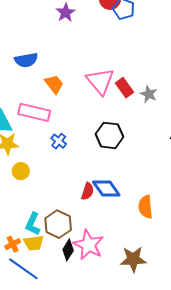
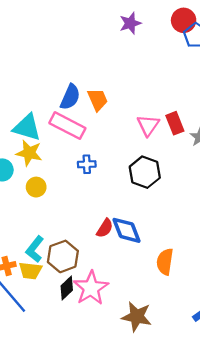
blue semicircle: (26, 60) -> (70, 97), moved, turned -70
pink triangle: (100, 81) -> (148, 125), moved, size x0.7
blue cross: (59, 141) -> (87, 164), turned 35

